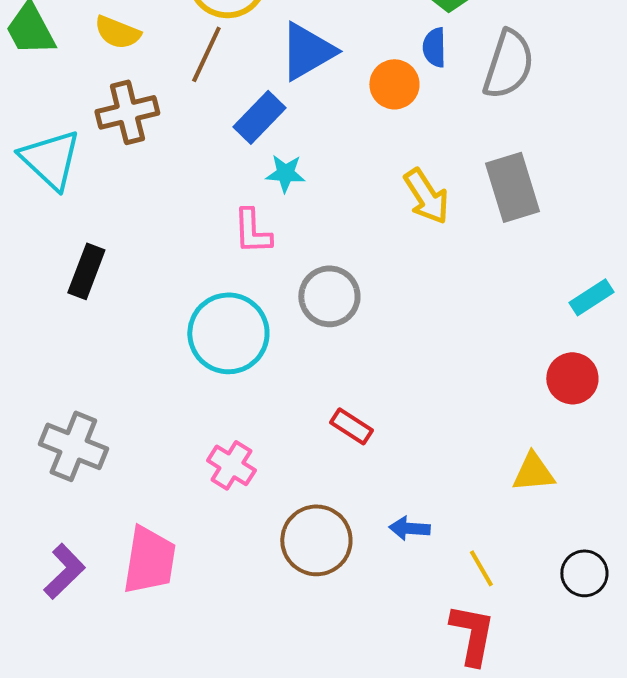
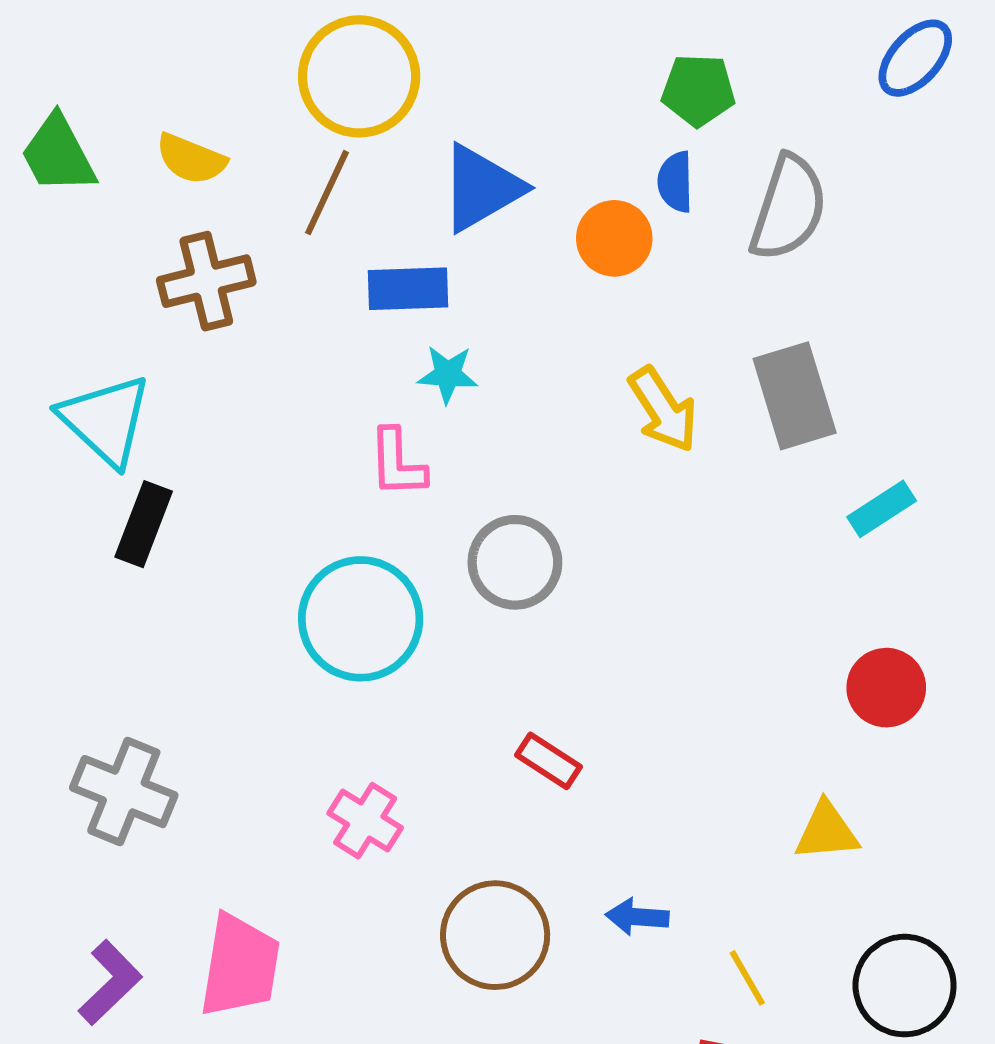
blue rectangle: (259, 117) -> (408, 289), turned 44
cyan triangle: (50, 159) -> (105, 420), moved
cyan rectangle: (591, 297) -> (882, 509), moved
black circle: (584, 573) -> (905, 986), size x1.4

